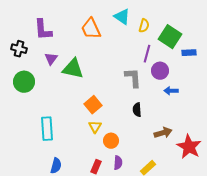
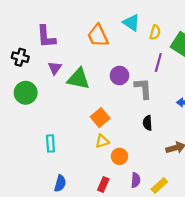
purple circle: (160, 71) -> (119, 75), moved
yellow triangle: (95, 127) -> (102, 141), turned 40
cyan rectangle: (47, 129) -> (50, 143), size x0.7
purple semicircle: (118, 163) -> (136, 180), moved

